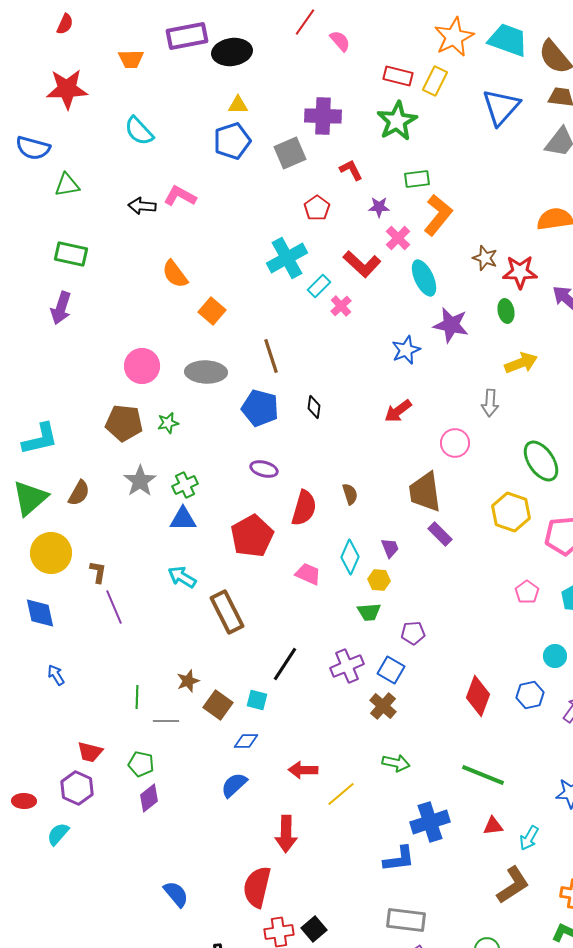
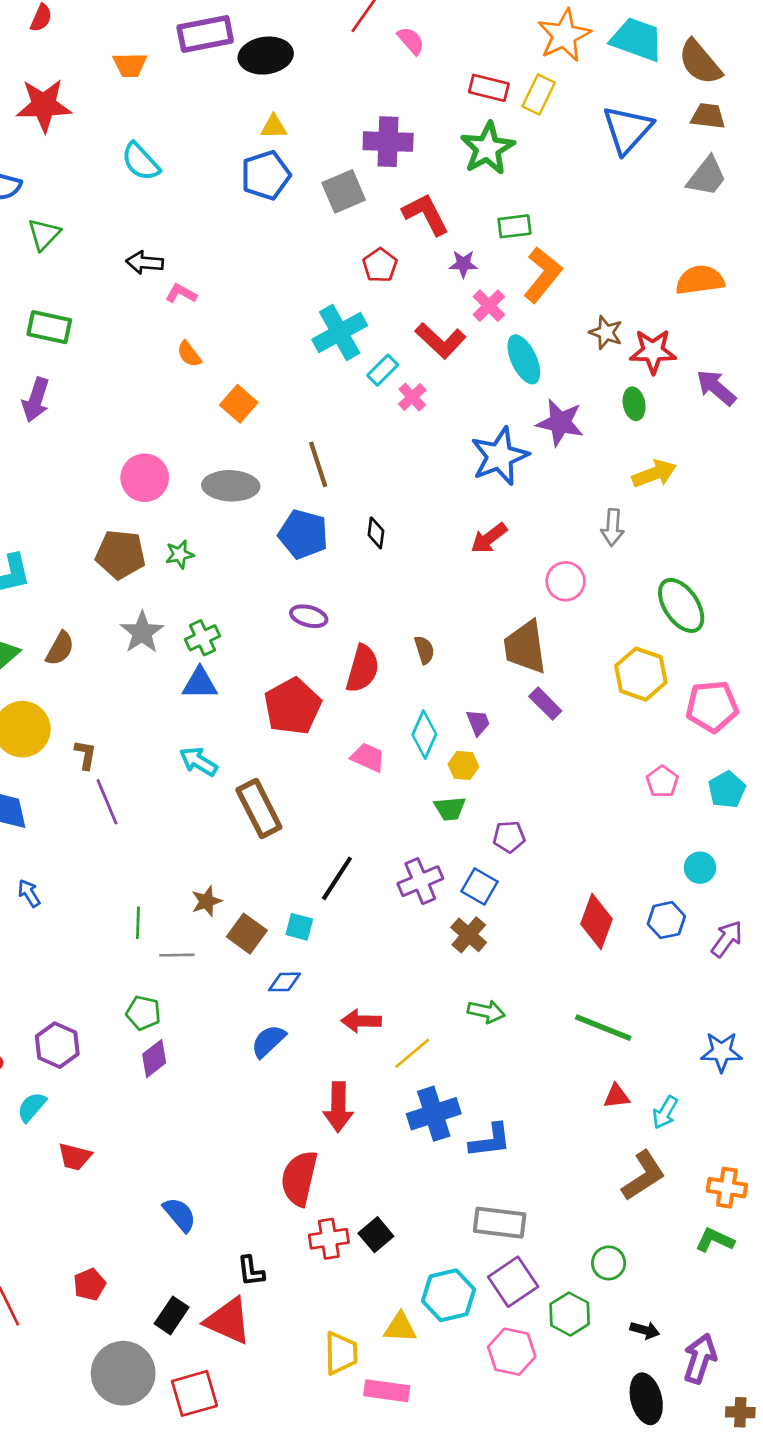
red L-shape: (351, 170) -> (426, 214), size x1.5
green triangle: (67, 185) -> (44, 234), turned -36
pink L-shape: (180, 196) -> (181, 294), moved, size x0.7
orange semicircle: (175, 274) -> (189, 354), size x0.7
blue star: (406, 350) -> (500, 456), size x1.5
red trapezoid: (90, 752) -> (75, 1157), moved
blue cross: (430, 822) -> (434, 1114), moved
blue semicircle: (176, 894) -> (180, 1215), moved

